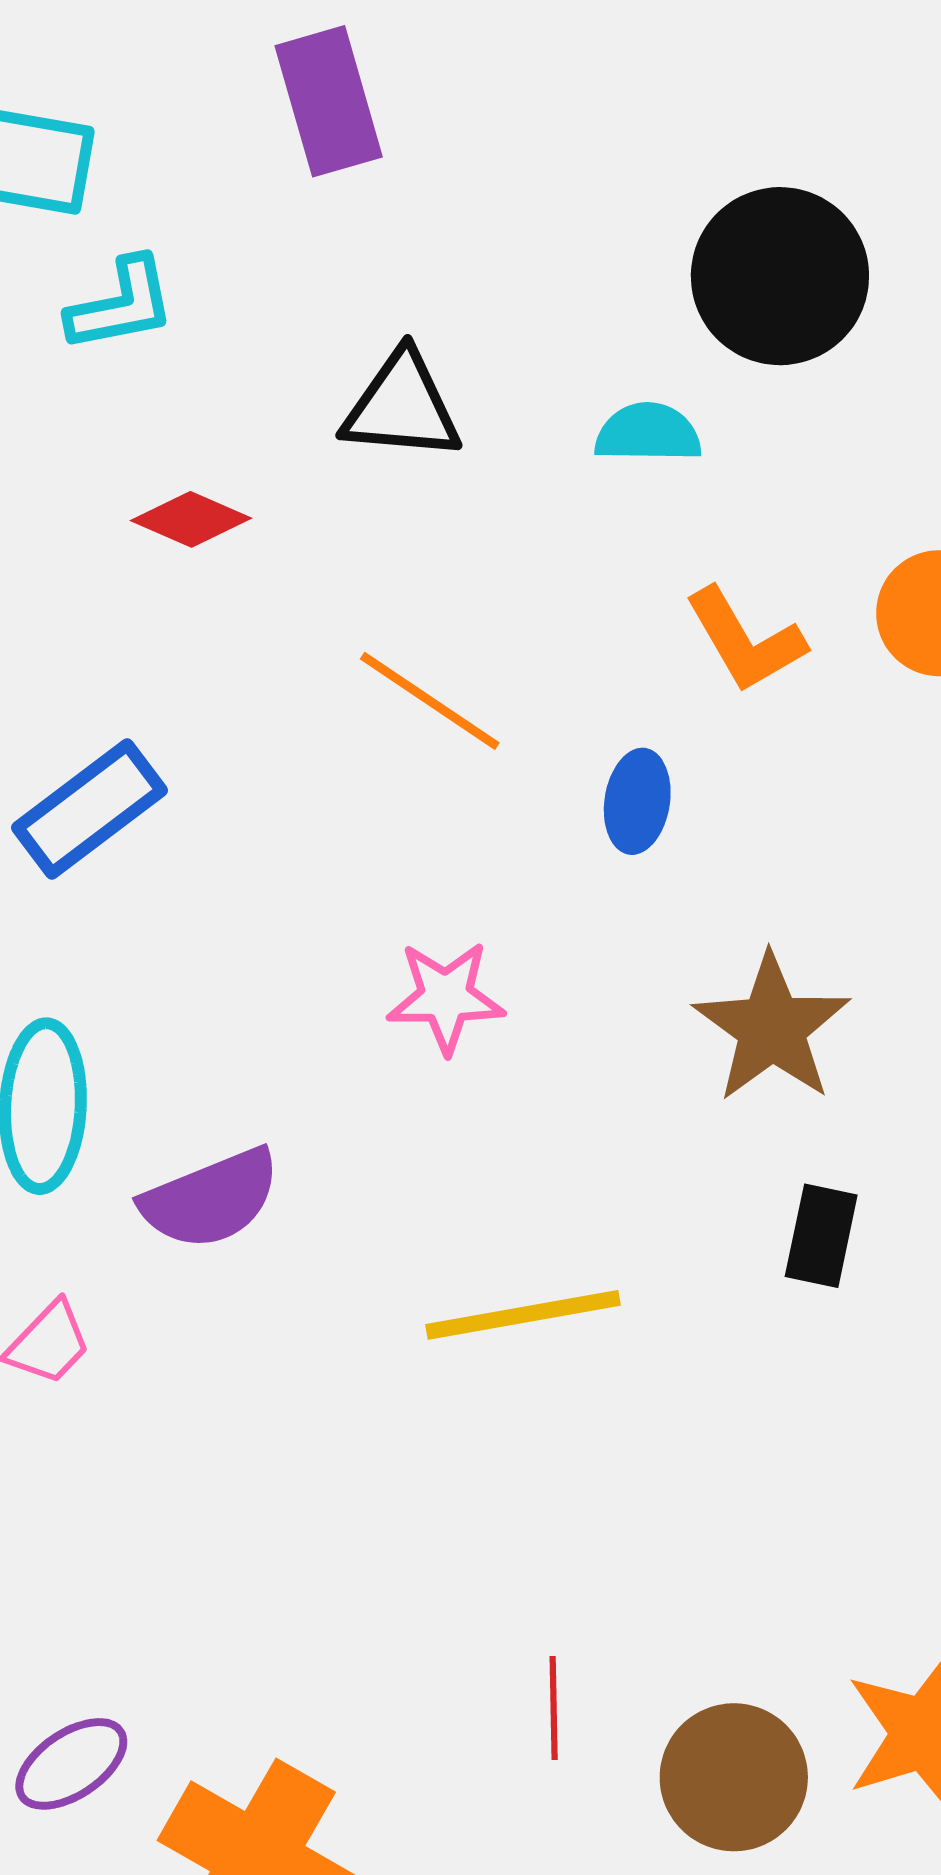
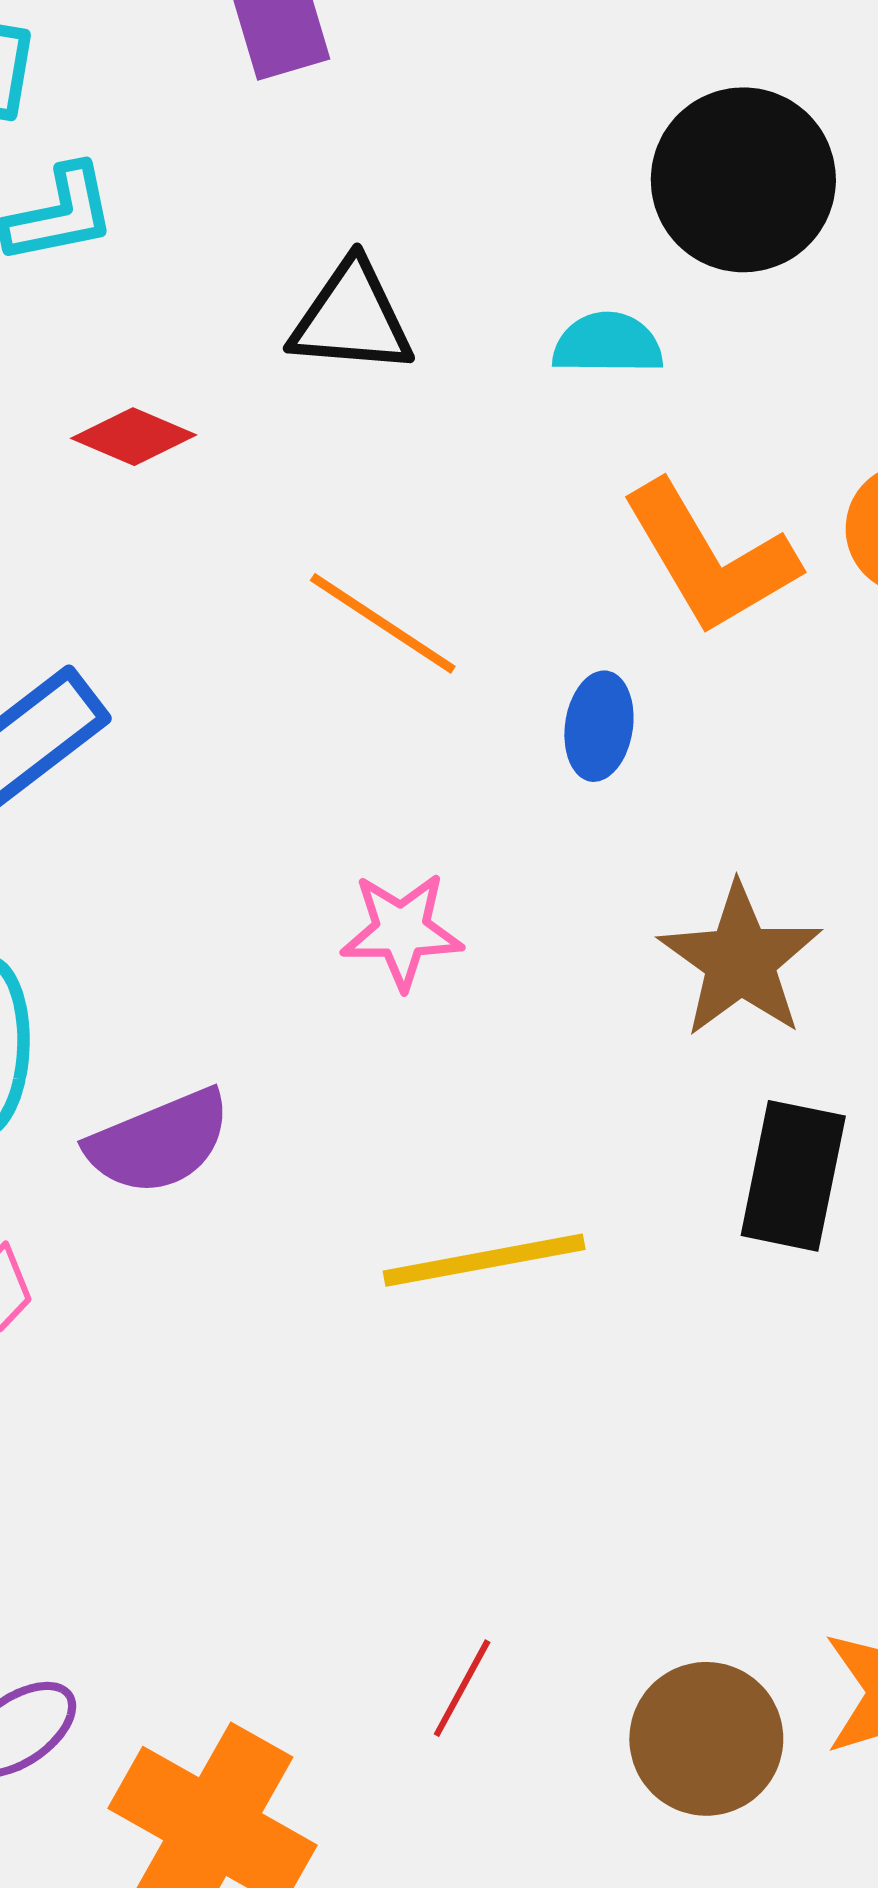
orange L-shape: (745, 640) -> (710, 558), size x1.4
black rectangle: (821, 1236) -> (793, 1176), size x1.4
red line: (554, 1708) -> (462, 1688), moved, turned 30

